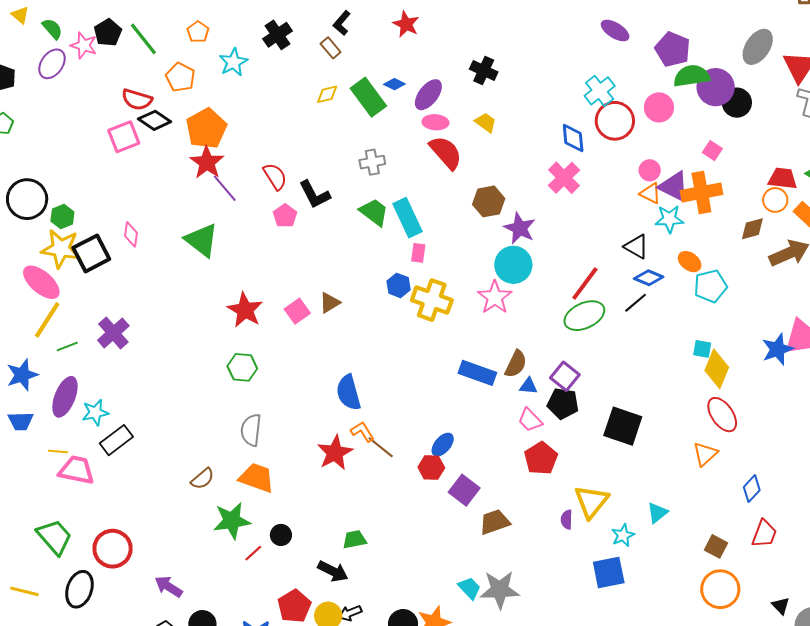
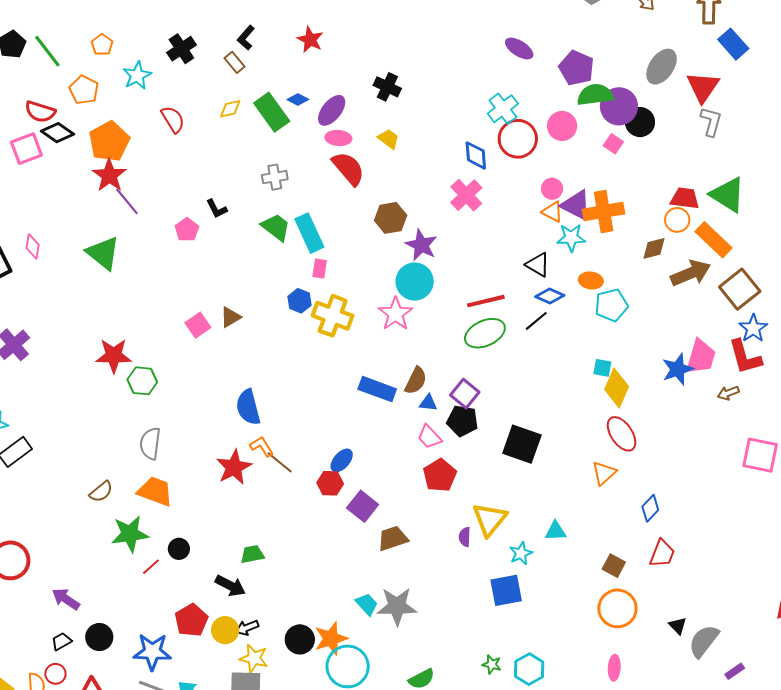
pink square: (712, 151) -> (613, 144), moved
red semicircle: (275, 176) -> (173, 119), moved
black L-shape: (315, 195) -> (217, 209), size x0.7
orange ellipse: (690, 262) -> (591, 280), turned -30
red line: (585, 283) -> (486, 301), turned 39
red star: (245, 310) -> (114, 356), moved, turned -30
cyan triangle: (657, 513) -> (556, 531), turned 35

